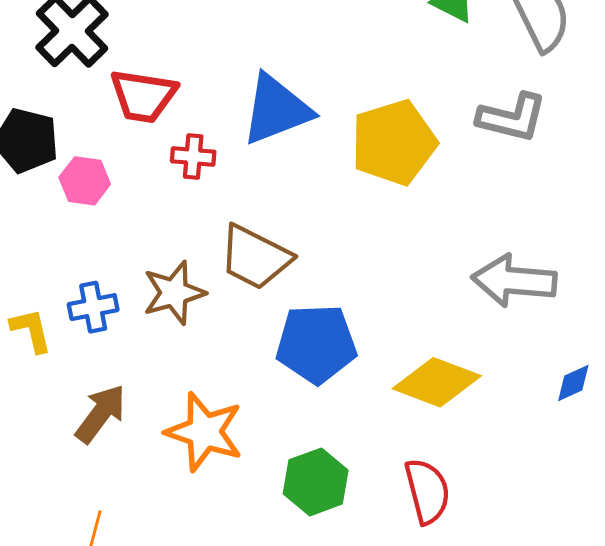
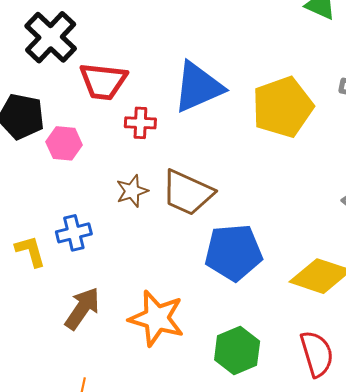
brown star: (174, 293) -> (132, 191), moved, size x0.7

